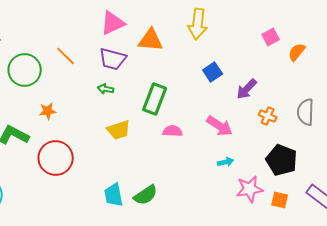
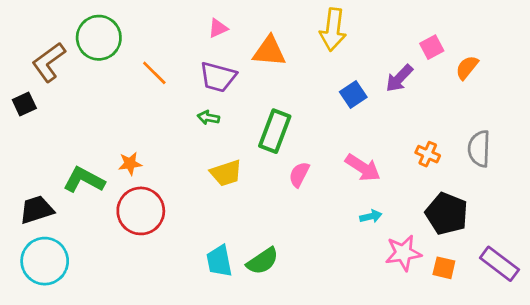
pink triangle: (113, 23) -> (218, 28), size x0.6
green circle: (25, 70) -> (99, 38), moved
purple arrow: (247, 89) -> (399, 78), moved
orange star: (48, 111) -> (130, 164), moved
pink semicircle: (173, 131) -> (299, 174), turned -66

